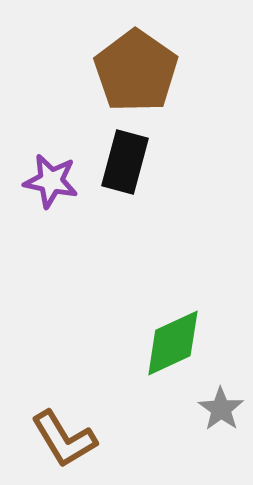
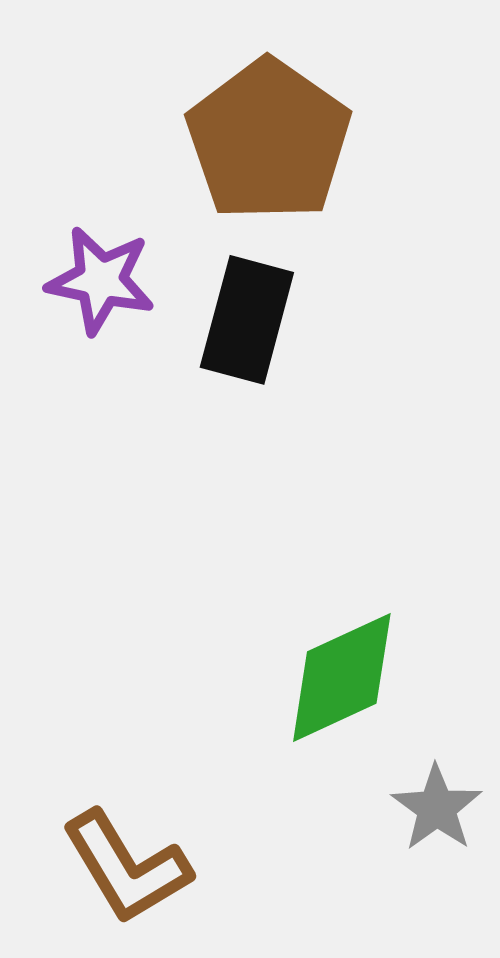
purple star: (51, 181) -> (101, 280), moved

